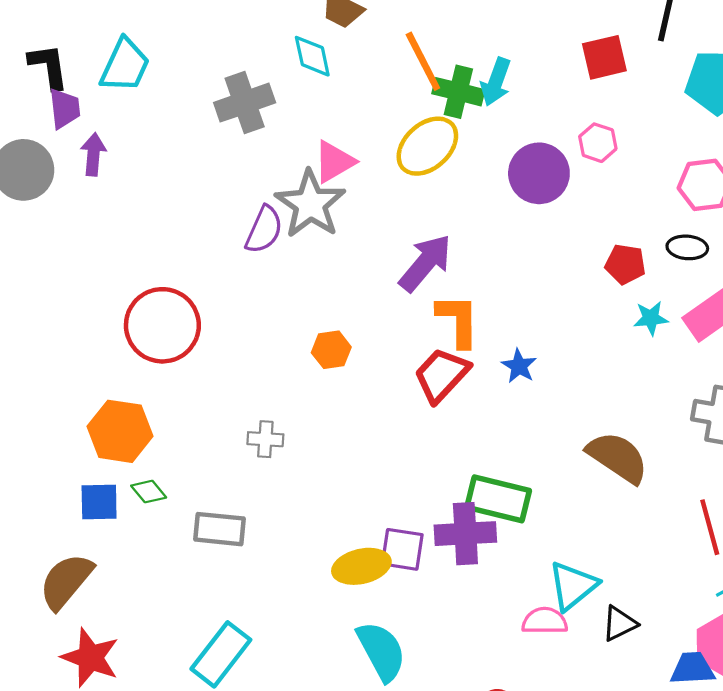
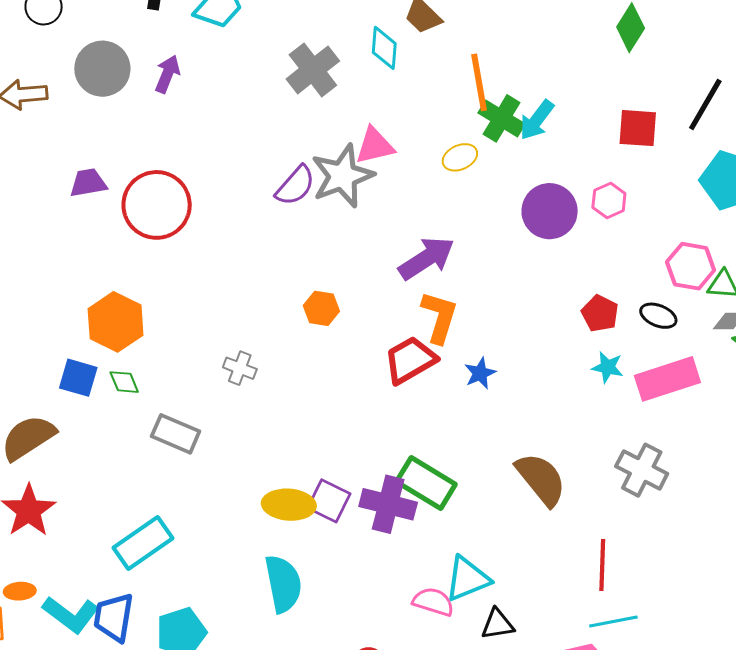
gray cross: (245, 103) -> (313, 70), turned -36
purple trapezoid: (65, 109) -> (88, 183), moved, turned -111
yellow ellipse: (427, 146) -> (460, 157), size x0.6
red circle: (162, 325) -> (157, 205), moved

